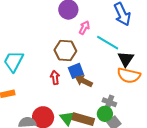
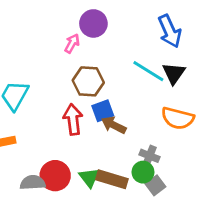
pink arrow: (84, 28) -> (72, 43), moved
black triangle: (126, 59) -> (174, 73), moved
red arrow: (55, 77) -> (73, 119), size x1.5

